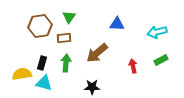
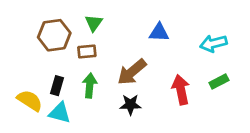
red arrow: (133, 66) -> (181, 90), size x1.5
yellow semicircle: (22, 74) -> (30, 101), turned 42
black star: (92, 87) -> (130, 105), moved

